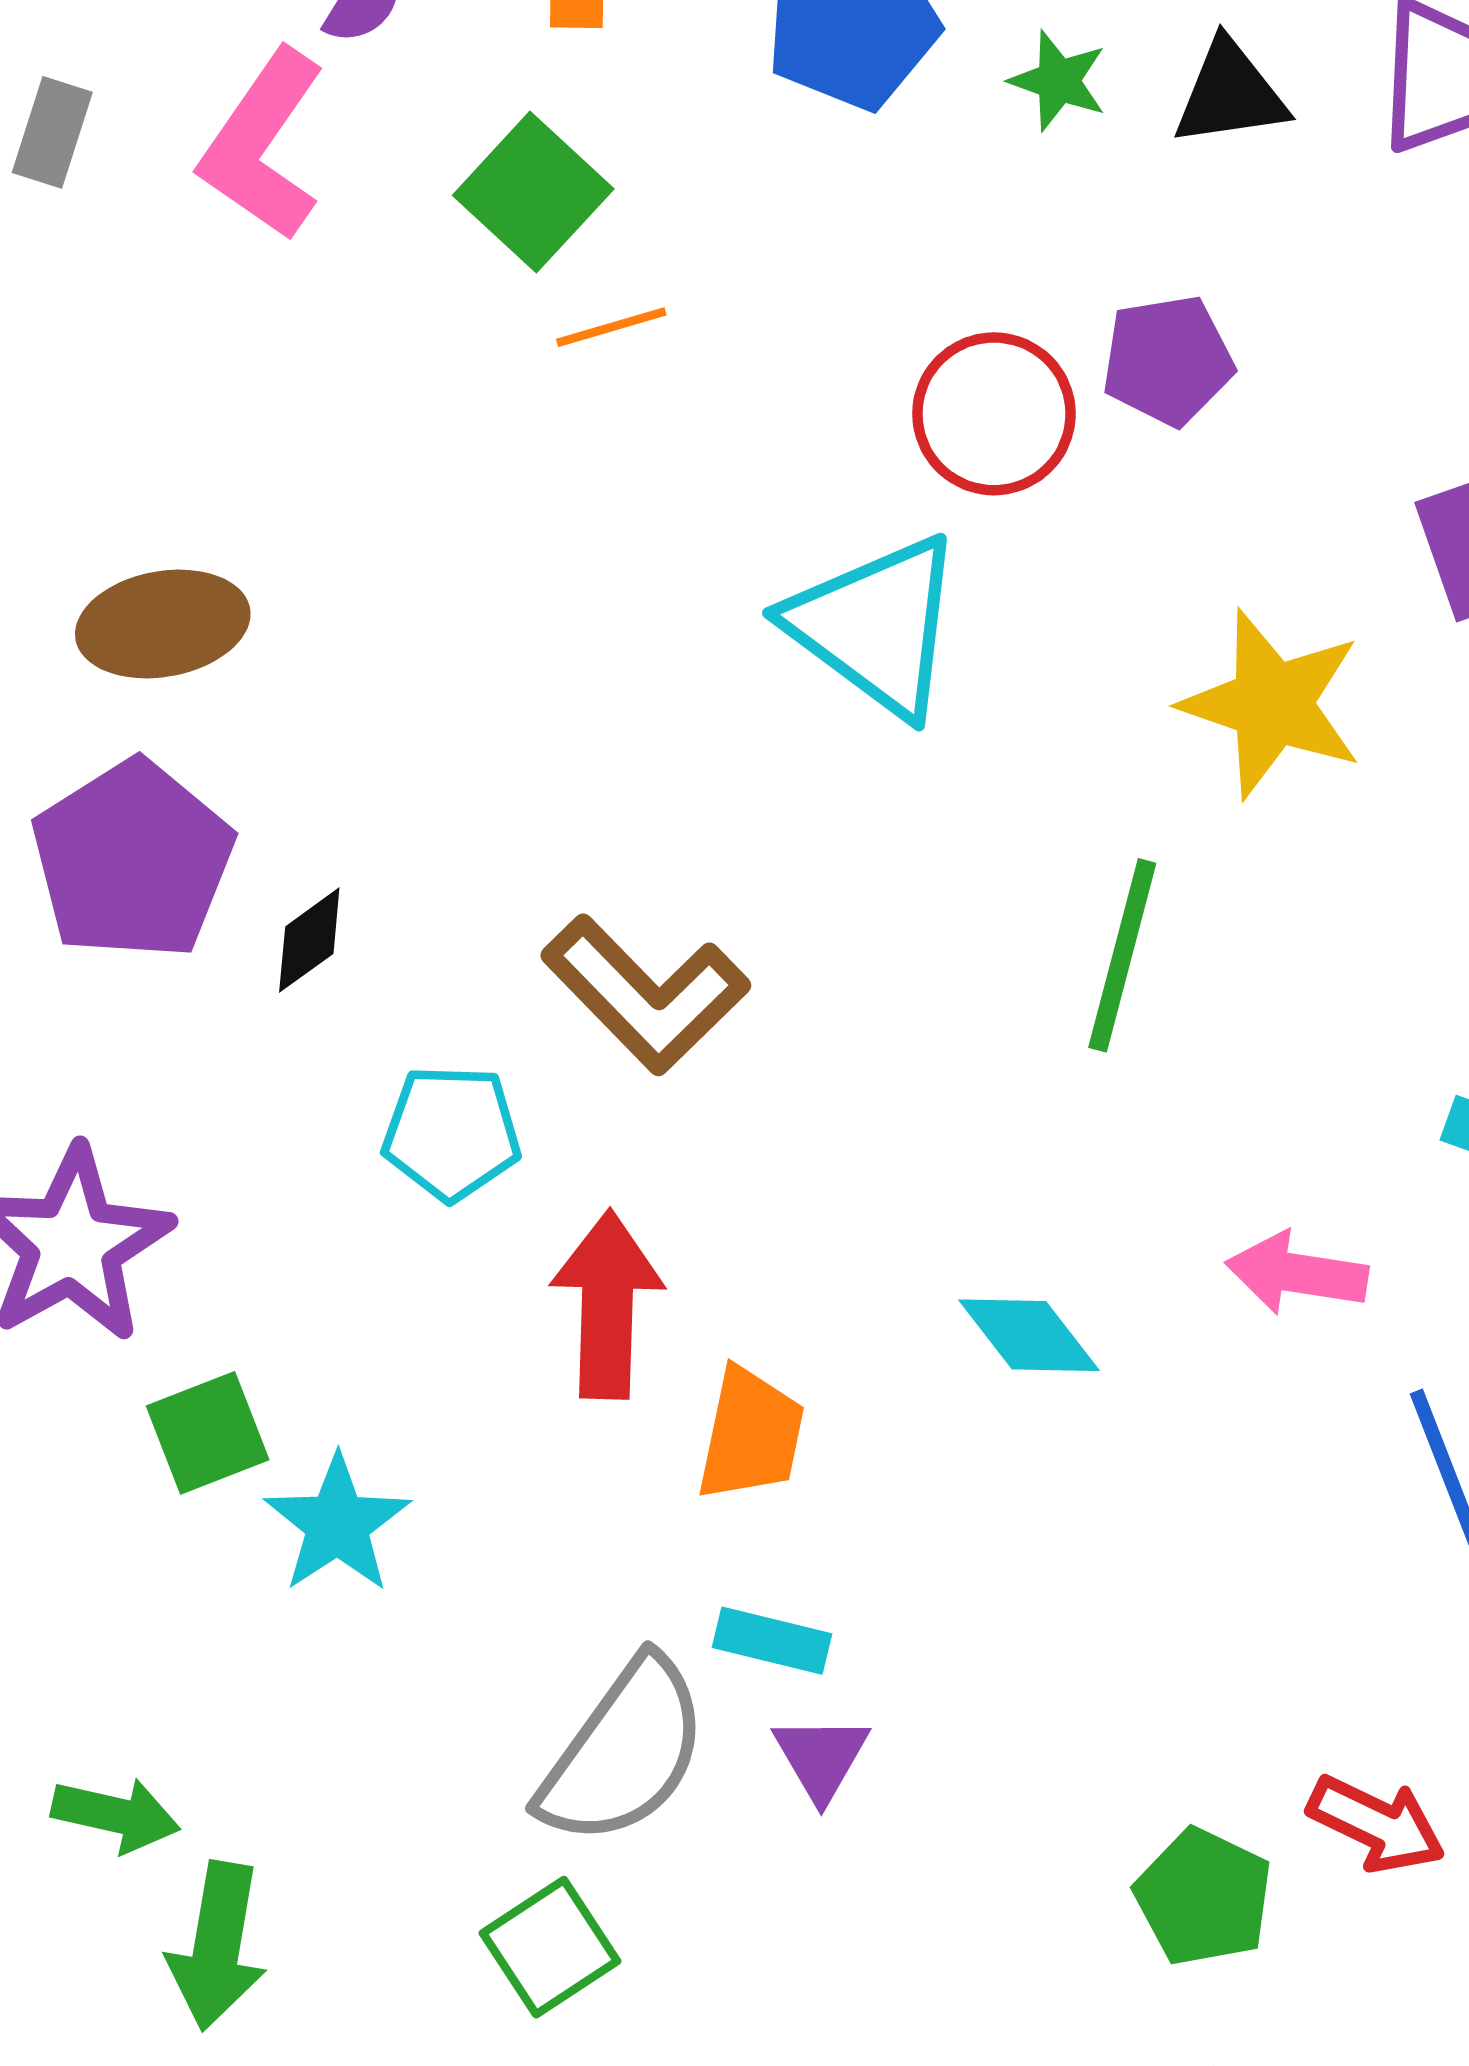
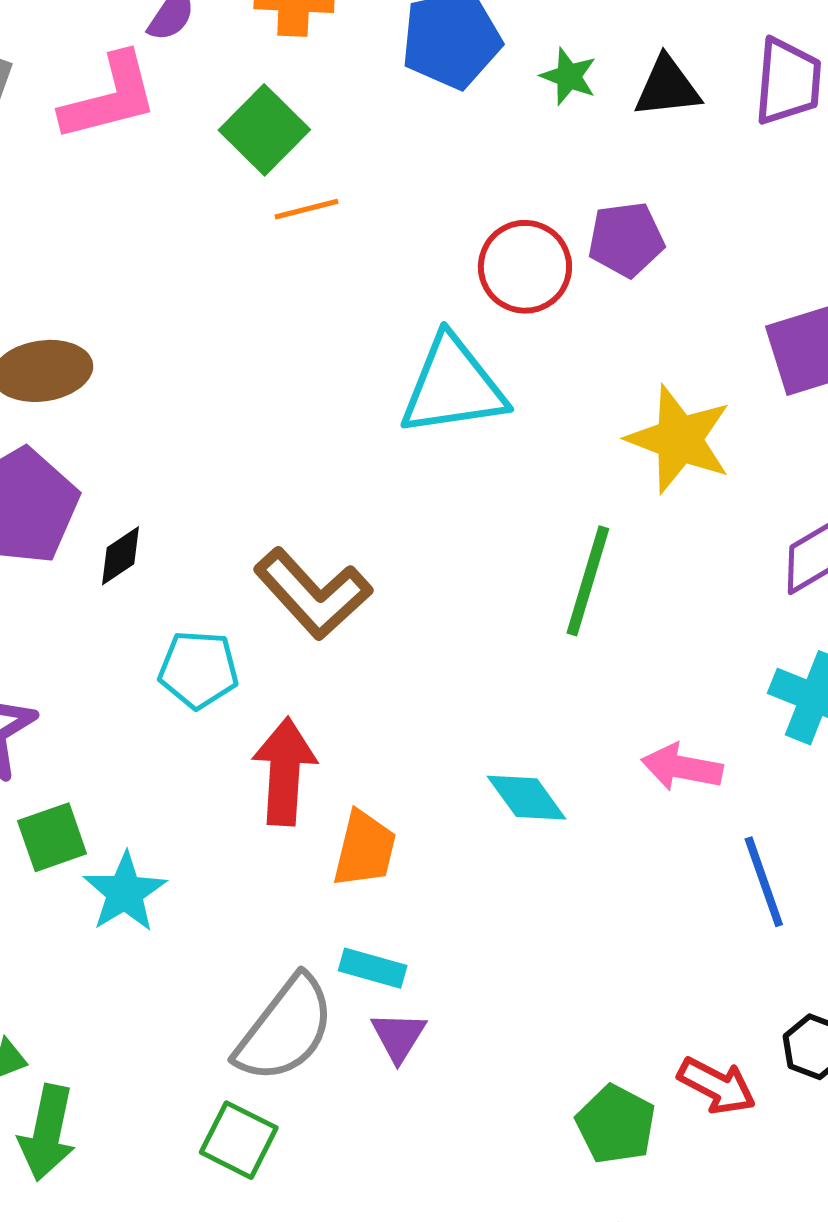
pink L-shape: (263, 145) -> (110, 97), turned -141
cyan triangle: (876, 626) -> (453, 386), turned -47
green square: (550, 1947) -> (239, 1140), turned -32

